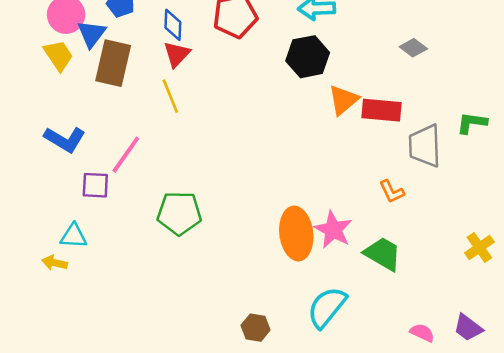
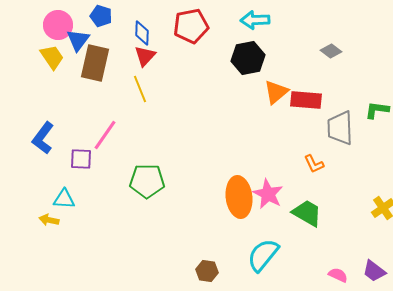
blue L-shape: (65, 139) -> (43, 138), moved, turned 96

